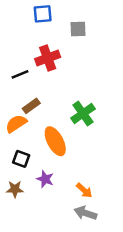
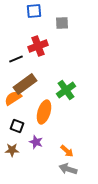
brown rectangle: (31, 106) -> (25, 84), size x1.6
orange ellipse: (55, 141) -> (44, 112), turned 45

